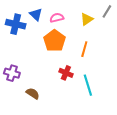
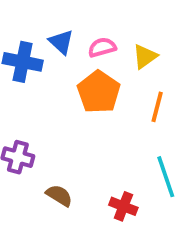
yellow triangle: (87, 19) -> (145, 56), moved
red cross: (66, 73) -> (123, 206), moved

